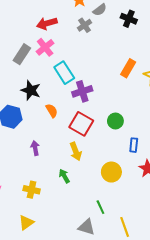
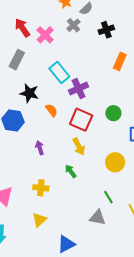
black cross: (129, 19) -> (106, 30), moved, turned -35
red arrow: (47, 23) -> (22, 28), moved, turned 78
pink cross: (45, 47) -> (45, 35), moved

